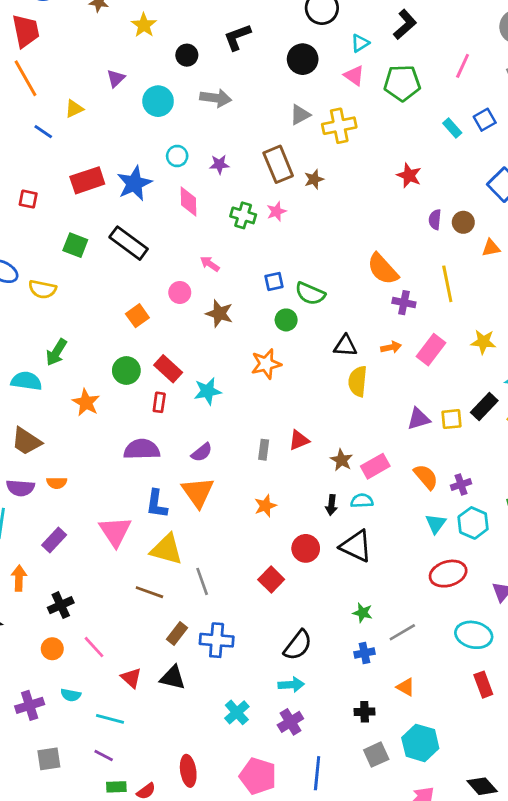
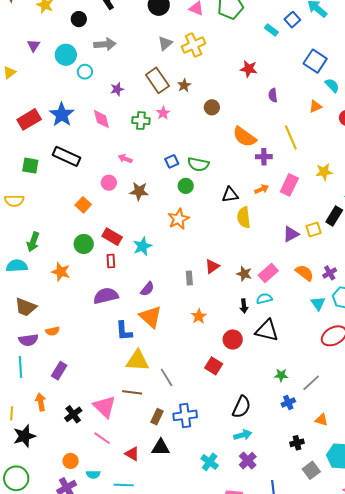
cyan circle: (177, 156) -> (85, 72), moved
brown circle: (463, 222) -> (212, 107), moved
pink triangle: (115, 531) -> (105, 407), moved
orange circle: (52, 649) -> (71, 461), moved

